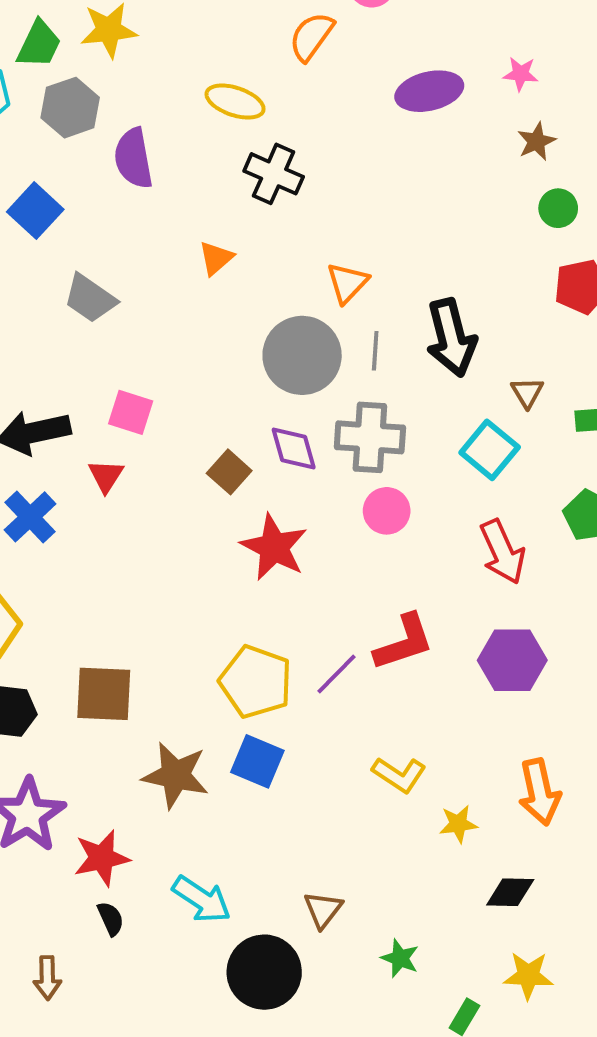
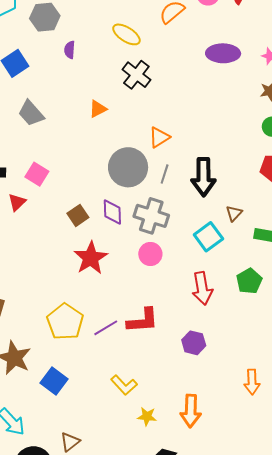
purple semicircle: (133, 158) -> (70, 50), size x0.6
purple hexagon: (512, 660) -> (194, 343), size x0.7
blue square: (257, 761) -> (54, 381), moved

